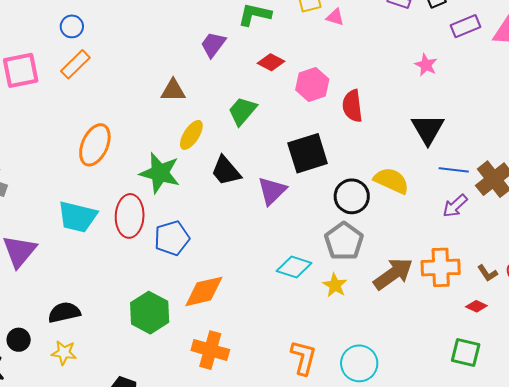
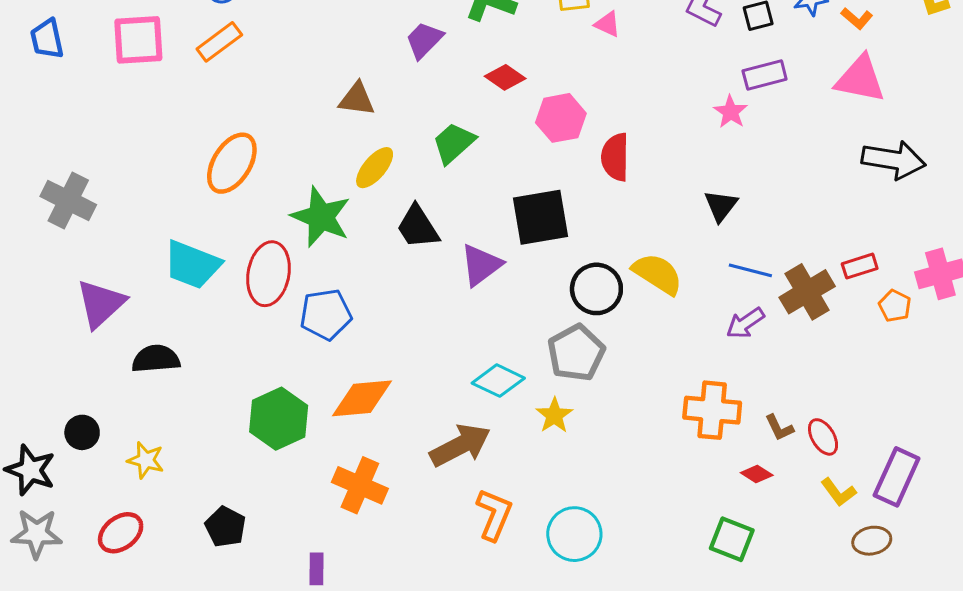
purple rectangle: (466, 26) -> (765, 75), moved
black triangle: (428, 129) -> (721, 206), size x0.7
brown arrow: (393, 274) -> (460, 445), moved
black semicircle: (64, 312) -> (156, 359), moved

